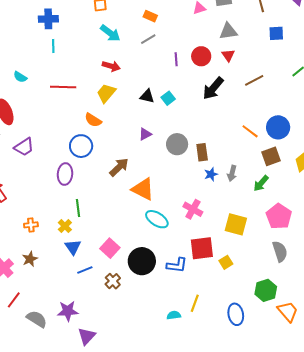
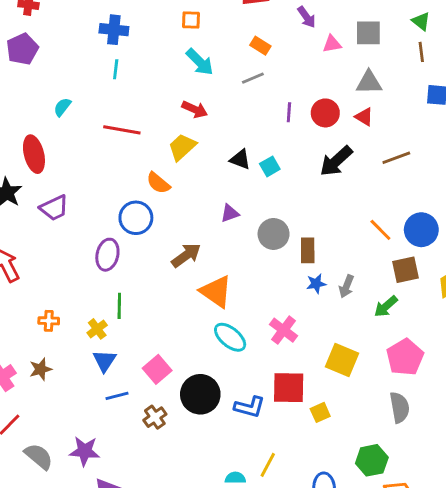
red triangle: (228, 55) -> (364, 117), turned -32
cyan semicircle: (20, 77) -> (62, 107), turned 88

